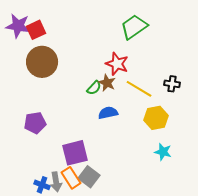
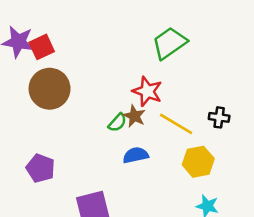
purple pentagon: (35, 123) -> (40, 168), turned 30

